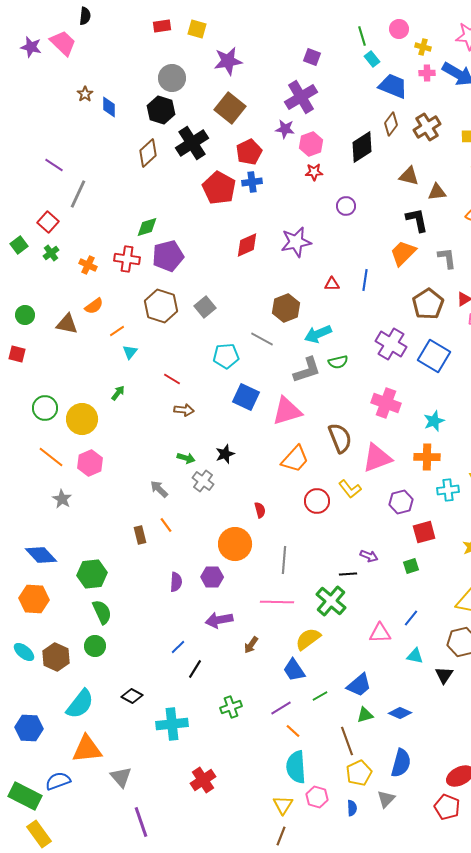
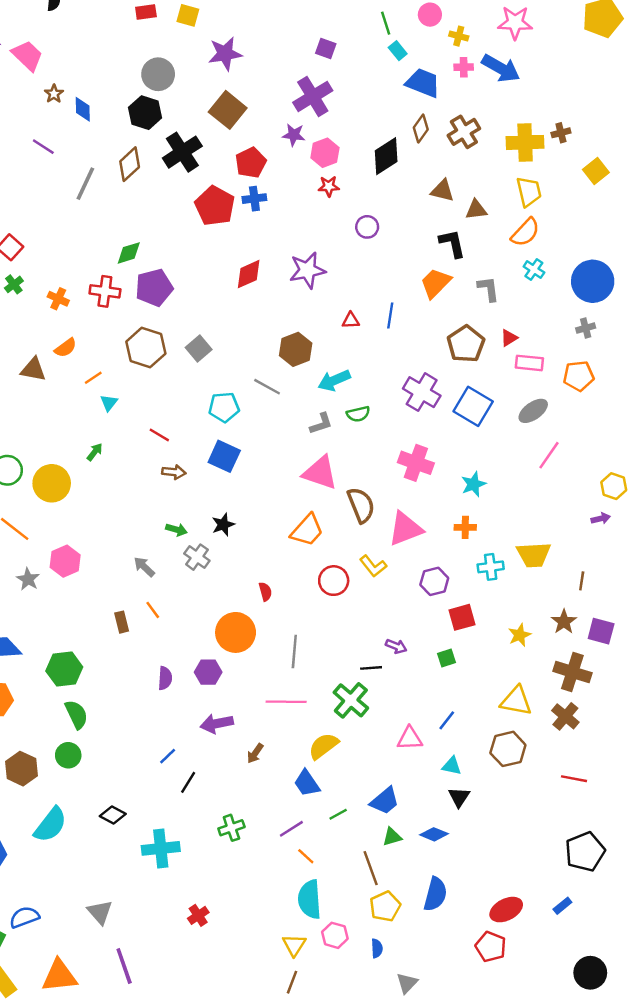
pink trapezoid: (63, 43) -> (27, 56), moved
purple line: (54, 165) -> (43, 147), moved
gray line: (78, 194) -> (85, 184), moved
gray L-shape: (307, 370) -> (321, 424), size x0.7
blue square: (246, 397) -> (224, 456), moved
pink triangle: (287, 411) -> (320, 473), moved, turned 36
orange cross: (427, 457) -> (465, 527), size x0.7
pink hexagon: (90, 463) -> (65, 561), moved
black triangle: (444, 675) -> (459, 797), moved
orange triangle: (87, 749) -> (59, 976), moved
red cross: (203, 780) -> (198, 915), size x0.7
gray triangle: (386, 799) -> (407, 983), moved

